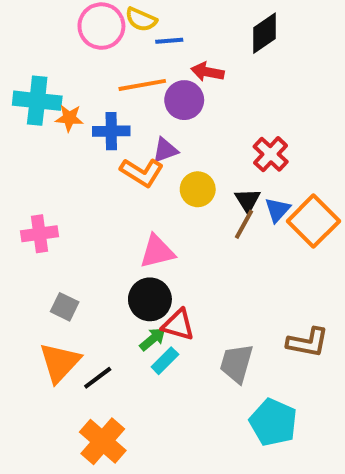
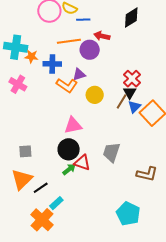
black triangle: (248, 200) -> (130, 93), moved
brown line: (244, 224) -> (122, 101), moved
pink cross: (40, 234) -> (18, 84), moved, turned 36
gray square: (65, 307) -> (25, 151), turned -32
cyan rectangle: (165, 361) -> (56, 203), moved
gray trapezoid: (236, 363) -> (111, 152), moved

